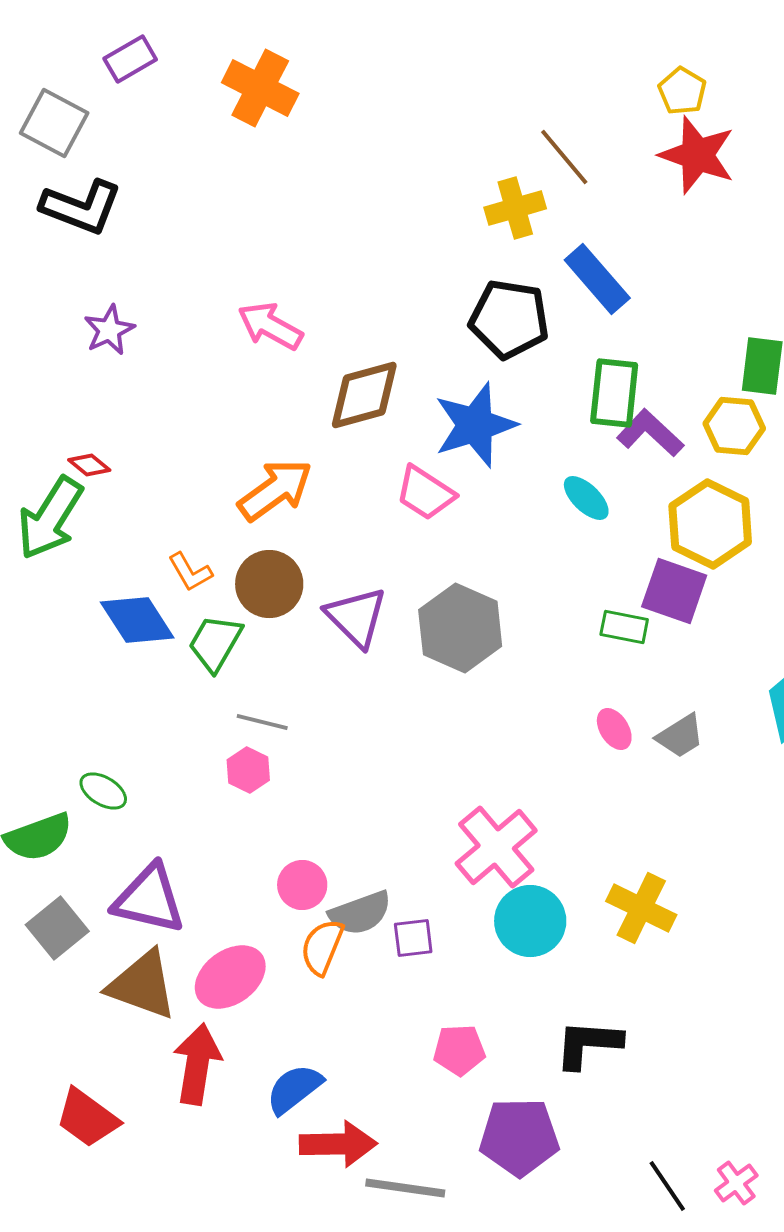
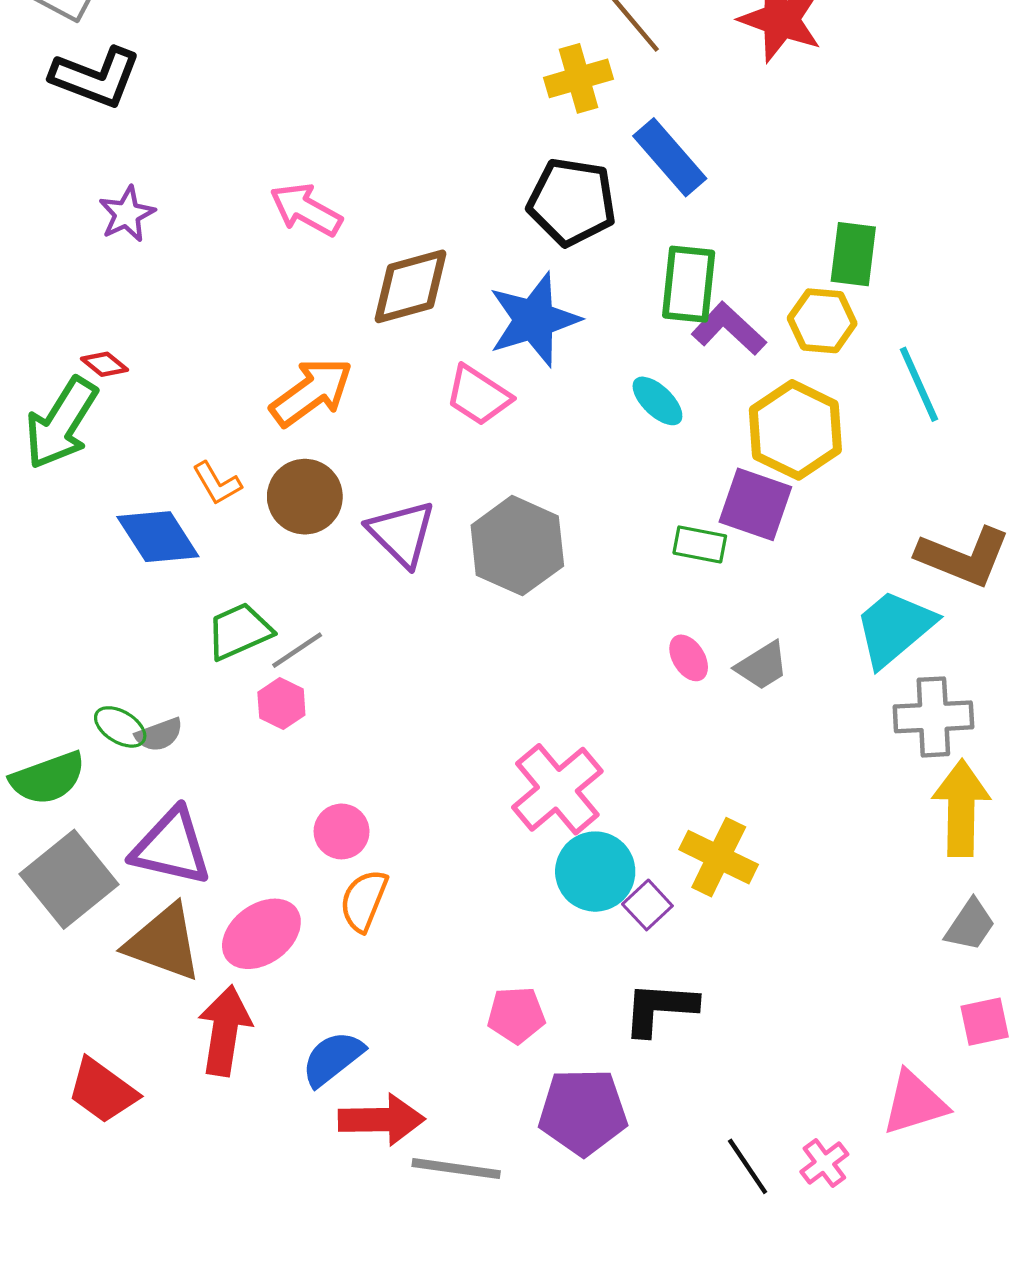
green trapezoid: (215, 643) -> (239, 631), moved, turned 36
gray line: (262, 722) -> (297, 650), turned -48
gray semicircle: (360, 913) -> (159, 735), moved, size x0.7
gray square: (57, 928) -> (69, 879), size x1.4
purple square: (413, 938) -> (647, 905), moved, turned -36

